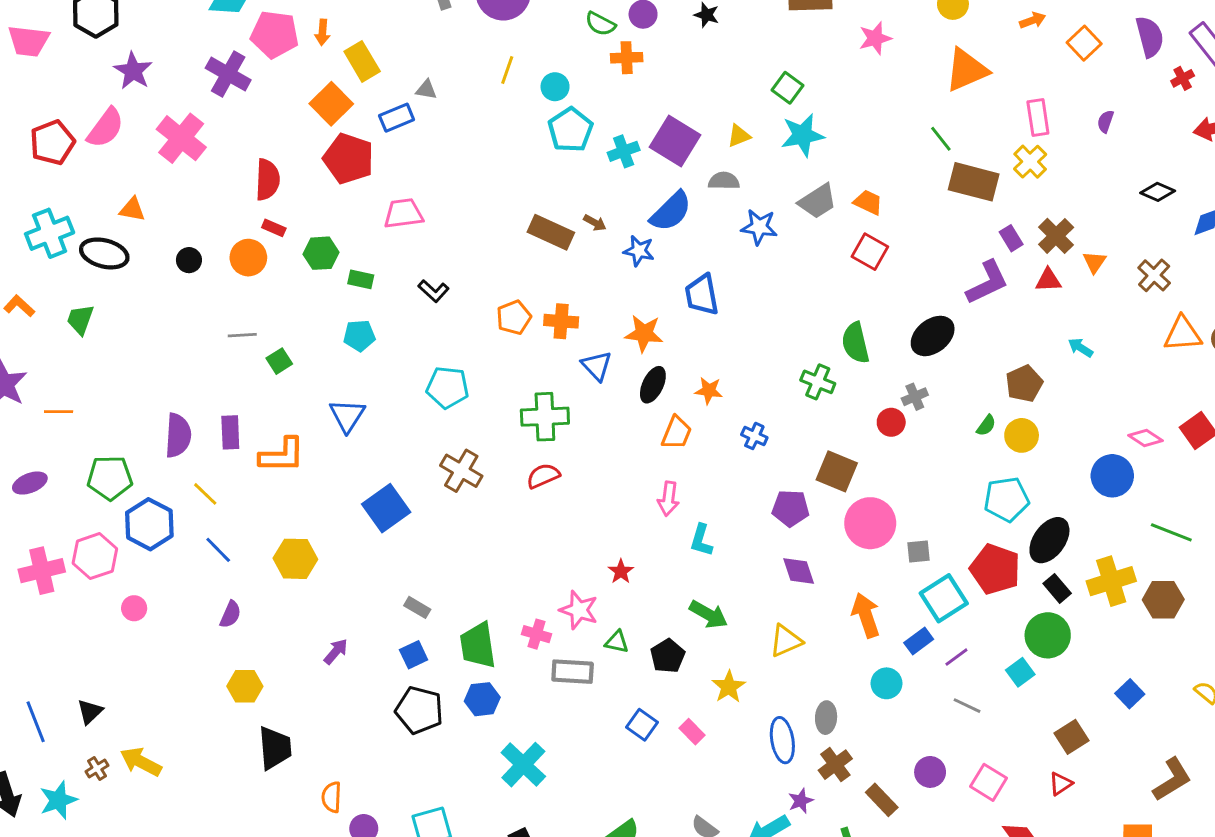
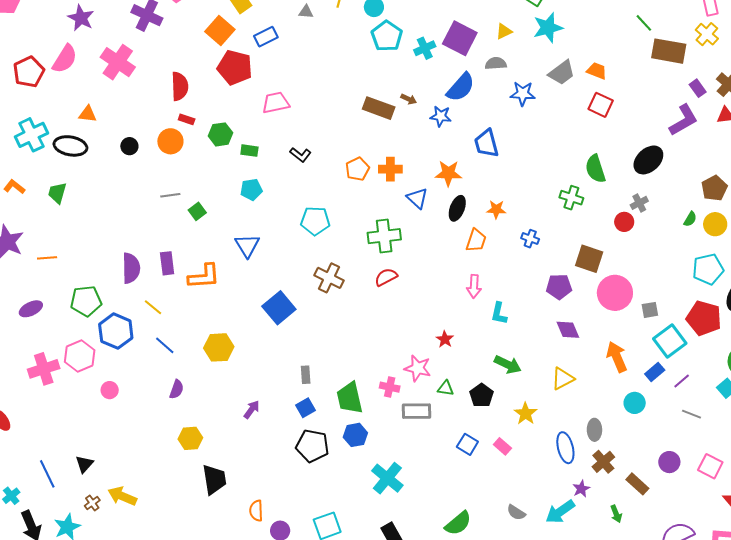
gray triangle: (426, 90) -> (306, 12), moved
gray rectangle: (417, 607) -> (306, 375), turned 60

